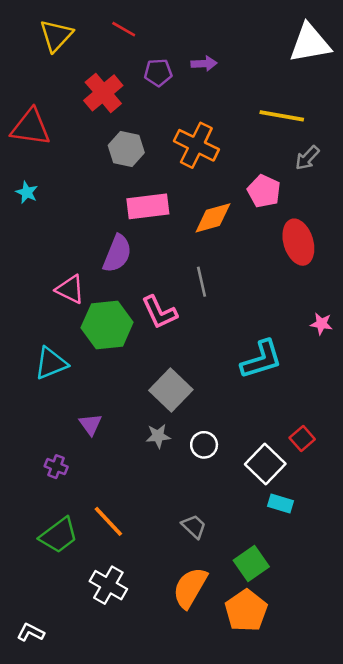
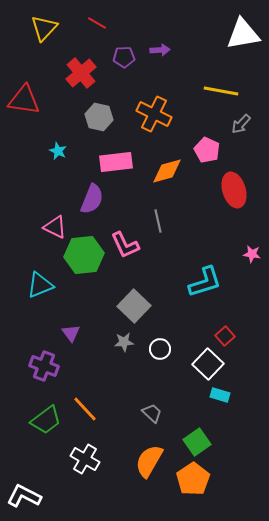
cyan star: (27, 192) -> (58, 151), moved
red square: (302, 438) -> (225, 336), moved
purple cross: (56, 467) -> (44, 366), size x1.6
white L-shape: (31, 632) -> (24, 496), size x1.6

